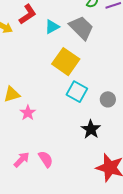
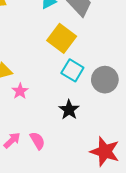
gray circle: (108, 99) -> (105, 80), size x1.6
black star: (91, 129) -> (69, 110), moved

